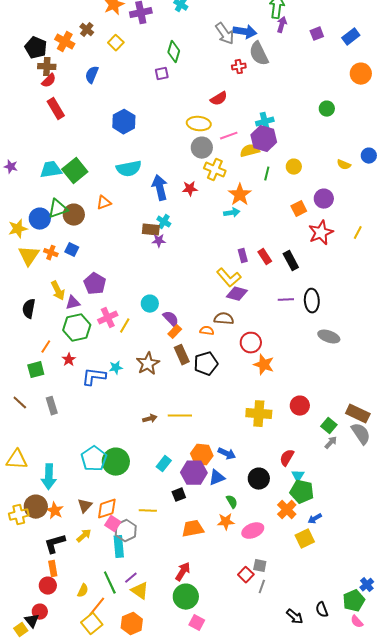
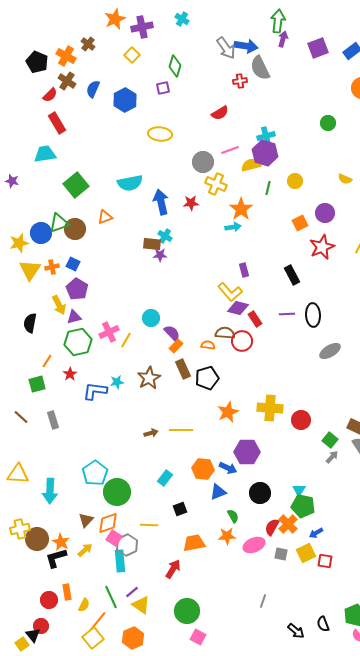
purple square: (317, 34) -> (318, 48), size x1.5
yellow square: (116, 43) -> (132, 55), moved
brown cross: (47, 67) -> (67, 81), moved, turned 30
blue hexagon: (124, 122) -> (125, 100), moved
yellow ellipse: (199, 124) -> (160, 134), moved
cyan trapezoid: (51, 170) -> (45, 154), moved
orange cross: (51, 253) -> (52, 267), turned -32
red rectangle: (265, 257) -> (255, 319), moved
purple pentagon: (95, 284) -> (77, 289), moved
gray ellipse: (329, 337) -> (330, 351), turned -50
red circle: (251, 343) -> (242, 341), moved
orange star: (264, 365) -> (228, 412), moved, turned 30
yellow cross: (259, 414) -> (270, 408), moved
red semicircle: (287, 458) -> (272, 527), moved
green circle: (116, 462) -> (117, 492), moved
purple hexagon: (194, 473) -> (247, 452), moved
brown circle: (36, 507) -> (37, 539), moved
orange star: (55, 511) -> (61, 542), moved
gray square: (260, 566) -> (281, 554), moved
orange rectangle: (53, 569) -> (67, 592), moved
red arrow: (183, 572) -> (173, 569), moved
red square: (246, 575) -> (325, 561), moved, turned -35

